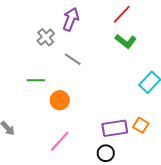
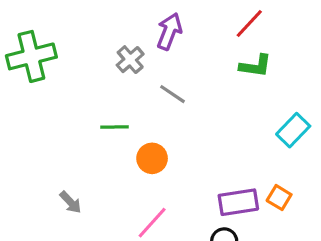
green L-shape: (126, 41) -> (256, 66), turned -30

